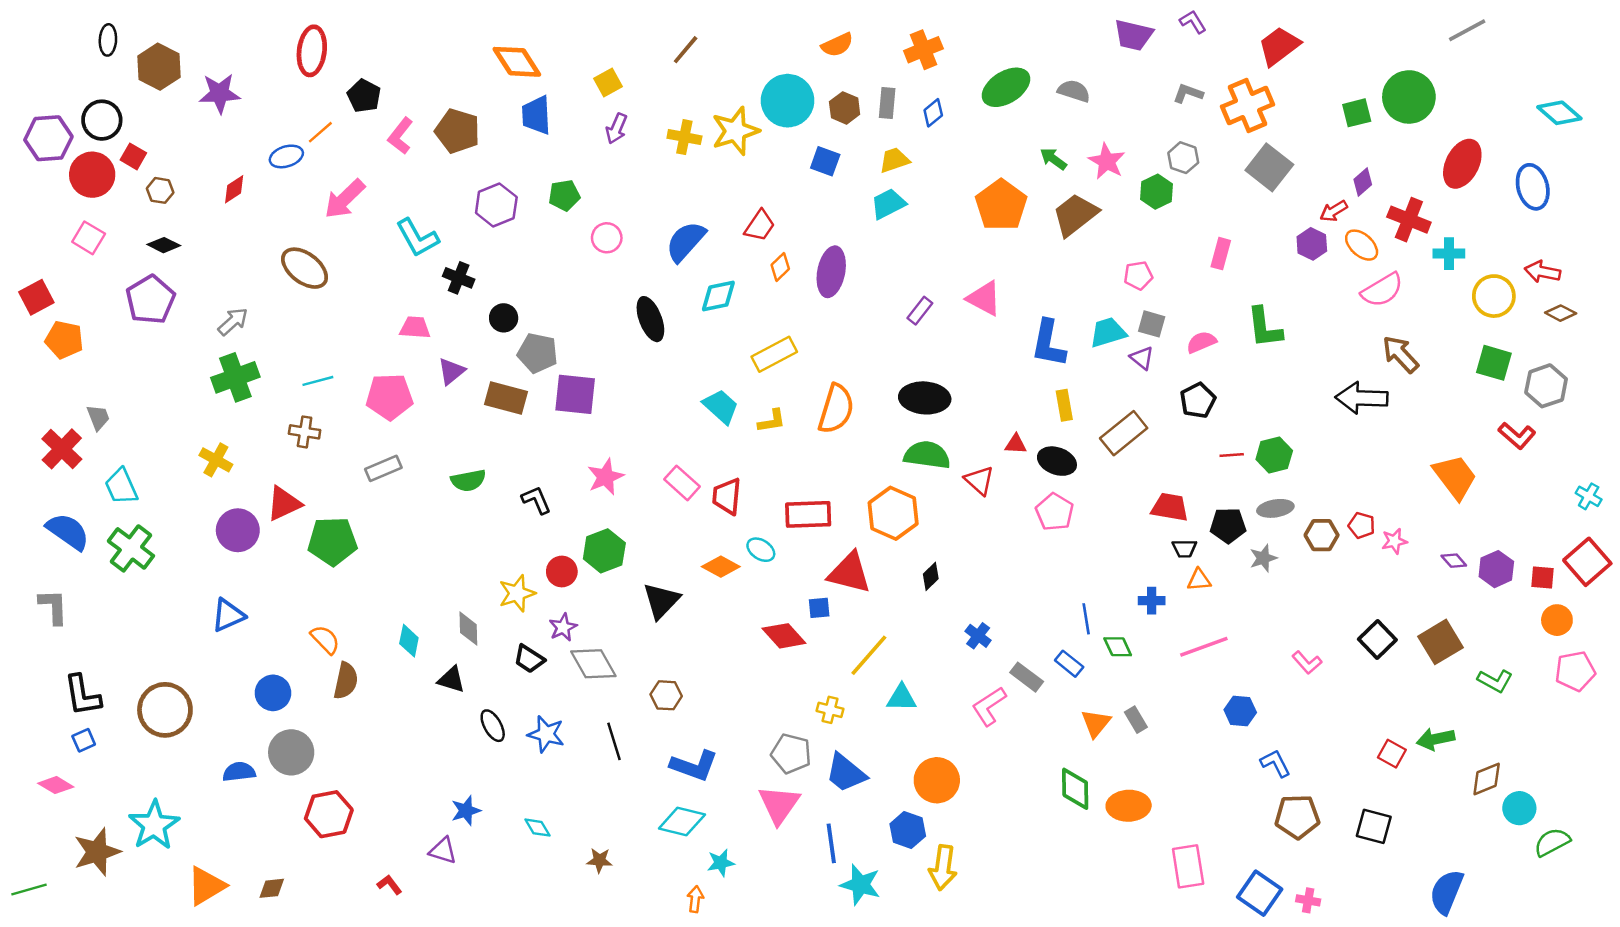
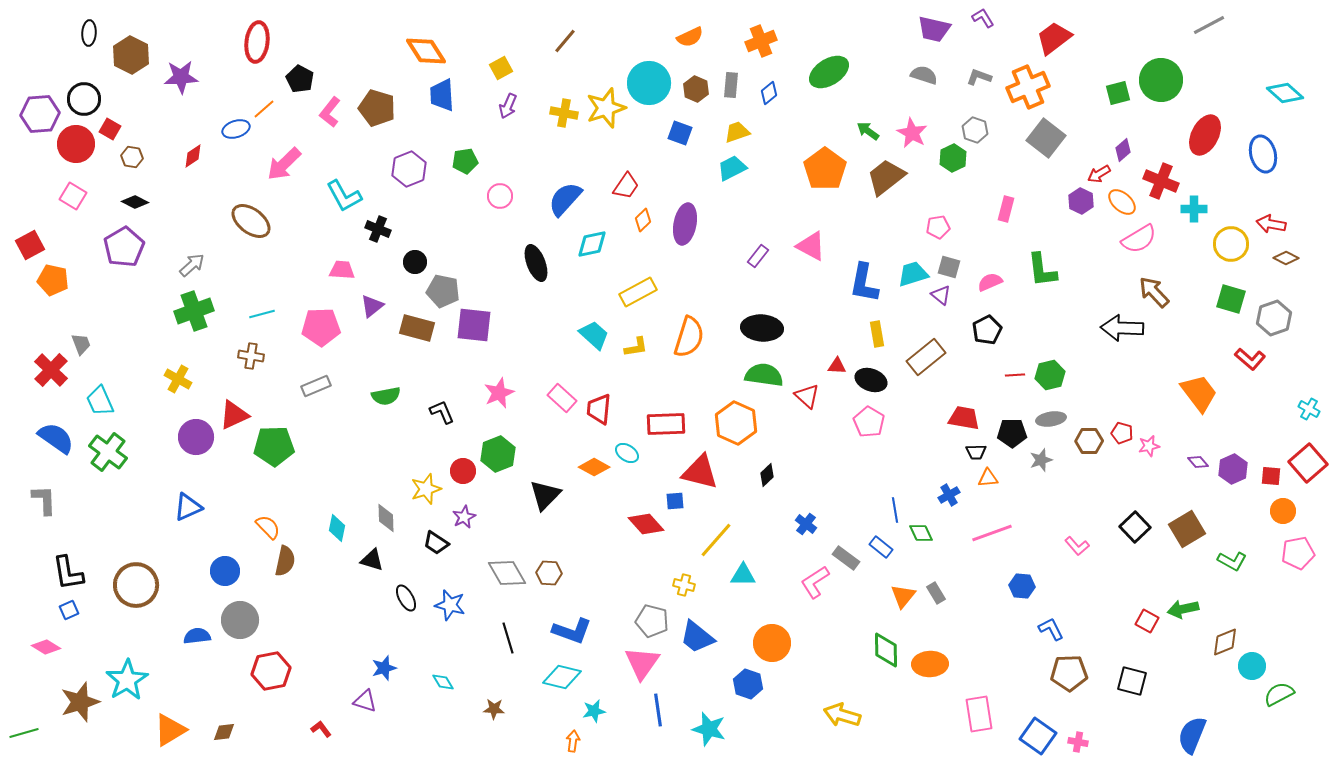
gray semicircle: (1074, 91) -> (924, 75), moved
blue cross: (1152, 601) -> (949, 495), turned -30
gray diamond: (593, 664) -> (507, 573), moved
black line: (614, 741) -> (508, 638), moved
blue line: (831, 843) -> (658, 710), moved
yellow arrow: (943, 868) -> (842, 715), moved, turned 99

